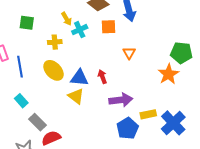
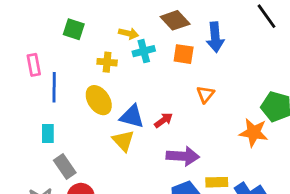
yellow arrow: (67, 19) -> (129, 33), turned -56
orange star: (168, 74) -> (254, 132), turned 30
red arrow: (102, 77) -> (163, 120), turned 64
cyan rectangle: (21, 101) -> (48, 134), turned 32

